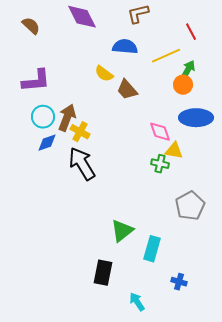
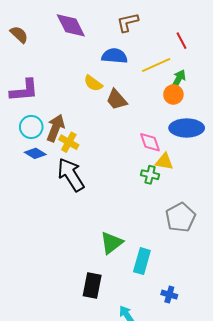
blue diamond: (47, 143) -> (35, 153), turned 50

